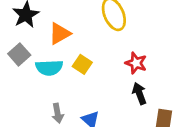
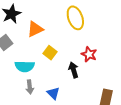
cyan semicircle: (49, 68) -> (25, 66), moved
black arrow: (139, 93) -> (74, 70), moved

